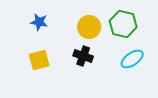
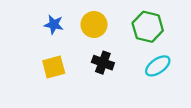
yellow circle: (89, 27) -> (94, 25), moved

